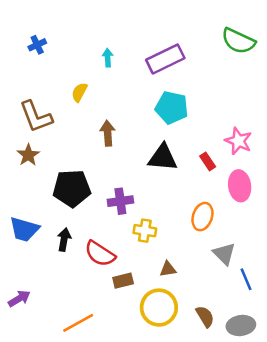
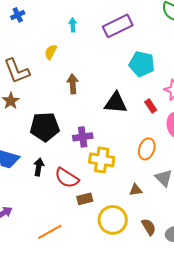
cyan pentagon: (172, 108) -> (142, 64), moved
yellow cross: (145, 231) -> (102, 160), size x1.4
brown triangle: (168, 269) -> (136, 190), moved

